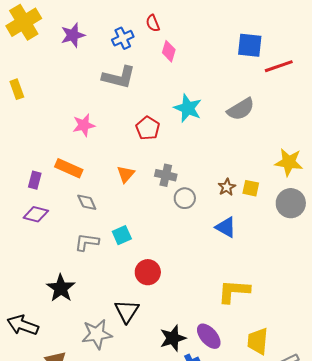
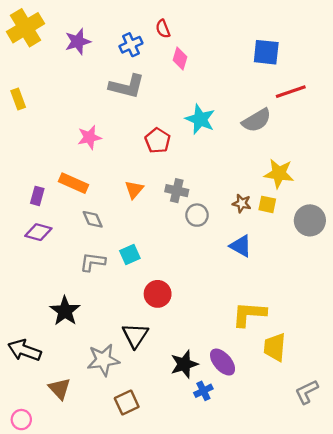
red line: (279, 66) -> (291, 92), moved
yellow star: (289, 162) -> (279, 174), moved
brown star: (227, 187) -> (242, 203), turned -30
yellow trapezoid: (258, 341) -> (275, 347), moved

